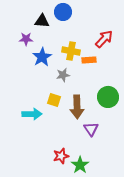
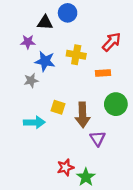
blue star: (42, 57) -> (45, 61), turned -30
orange rectangle: (89, 60) -> (103, 73), moved
gray star: (63, 75) -> (31, 80), moved

